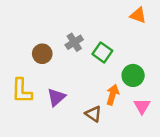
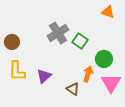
gray cross: (74, 42) -> (58, 33), size x1.5
brown circle: (42, 54) -> (12, 42), moved
pink triangle: (142, 106) -> (111, 83), size x1.5

